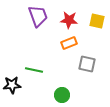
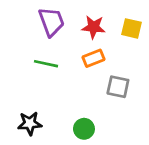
green line: (34, 70) -> (46, 64), moved
black star: (12, 85) -> (30, 123), moved

